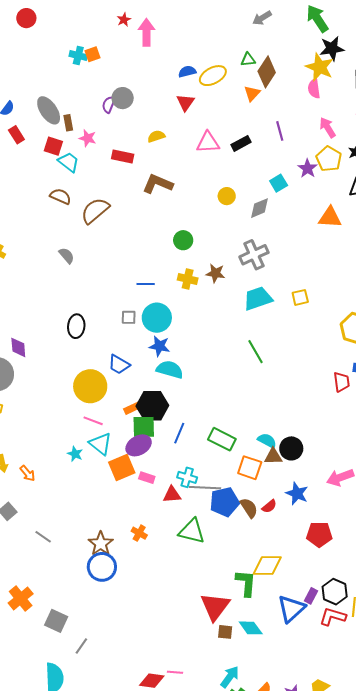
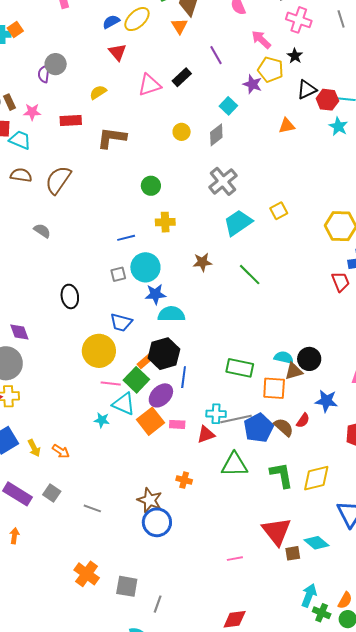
orange triangle: (330, 217) -> (287, 126), size x0.7
brown star: (215, 273) -> (202, 262), moved
green square: (144, 427) -> (136, 380), moved, turned -30
blue line: (179, 433) -> (184, 377), moved
green L-shape: (246, 583) -> (281, 475), moved
pink line: (175, 672) -> (235, 559), moved

